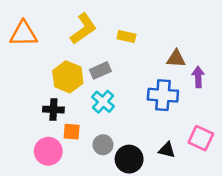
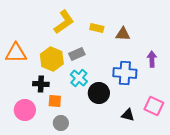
orange triangle: (23, 34) -> (16, 53), moved
brown triangle: (176, 59) -> (123, 34), moved
gray circle: (103, 145) -> (61, 123), moved
pink circle: (48, 151) -> (25, 110), moved
black circle: (129, 159) -> (99, 93), moved

